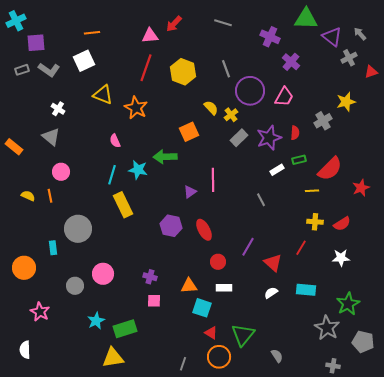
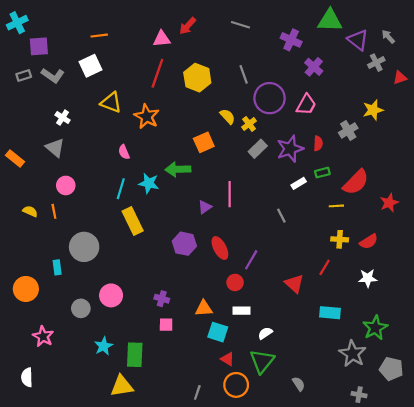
purple line: (248, 247) -> (251, 260), moved
white semicircle: (271, 293) -> (265, 333), moved
green rectangle: (125, 329) -> (135, 355), turned -70

